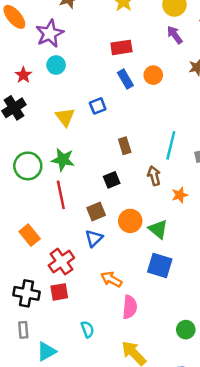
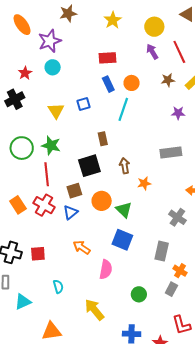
cyan line: (171, 145) -> (123, 109), moved
black square: (112, 180) -> (89, 166), size x1.6
red cross: (61, 262) -> (44, 205), moved, turned -30
pink semicircle: (130, 307) -> (106, 269), moved

